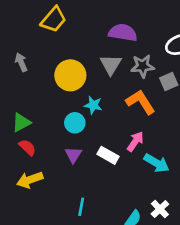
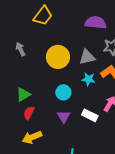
gray triangle: (111, 65) -> (87, 57), moved, turned 48
cyan star: (93, 105) -> (88, 79), moved
red semicircle: (27, 147) -> (29, 113), turned -104

